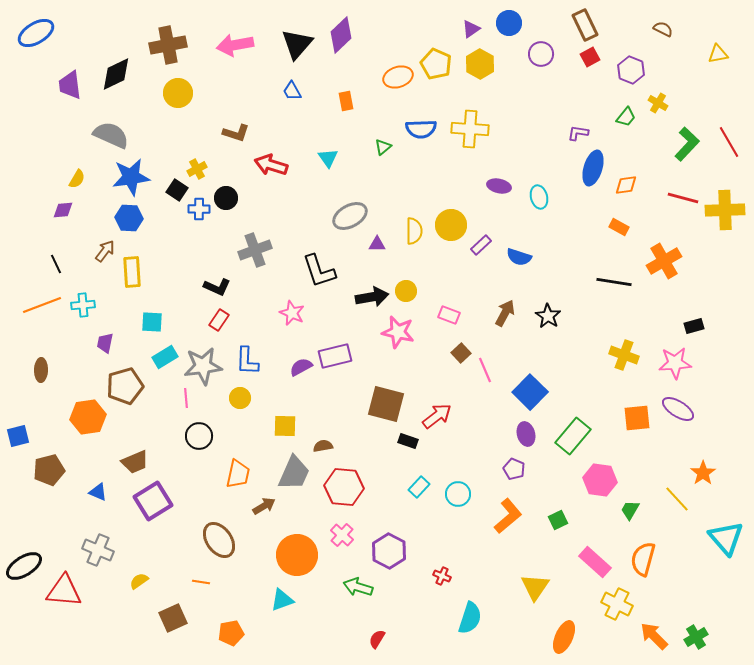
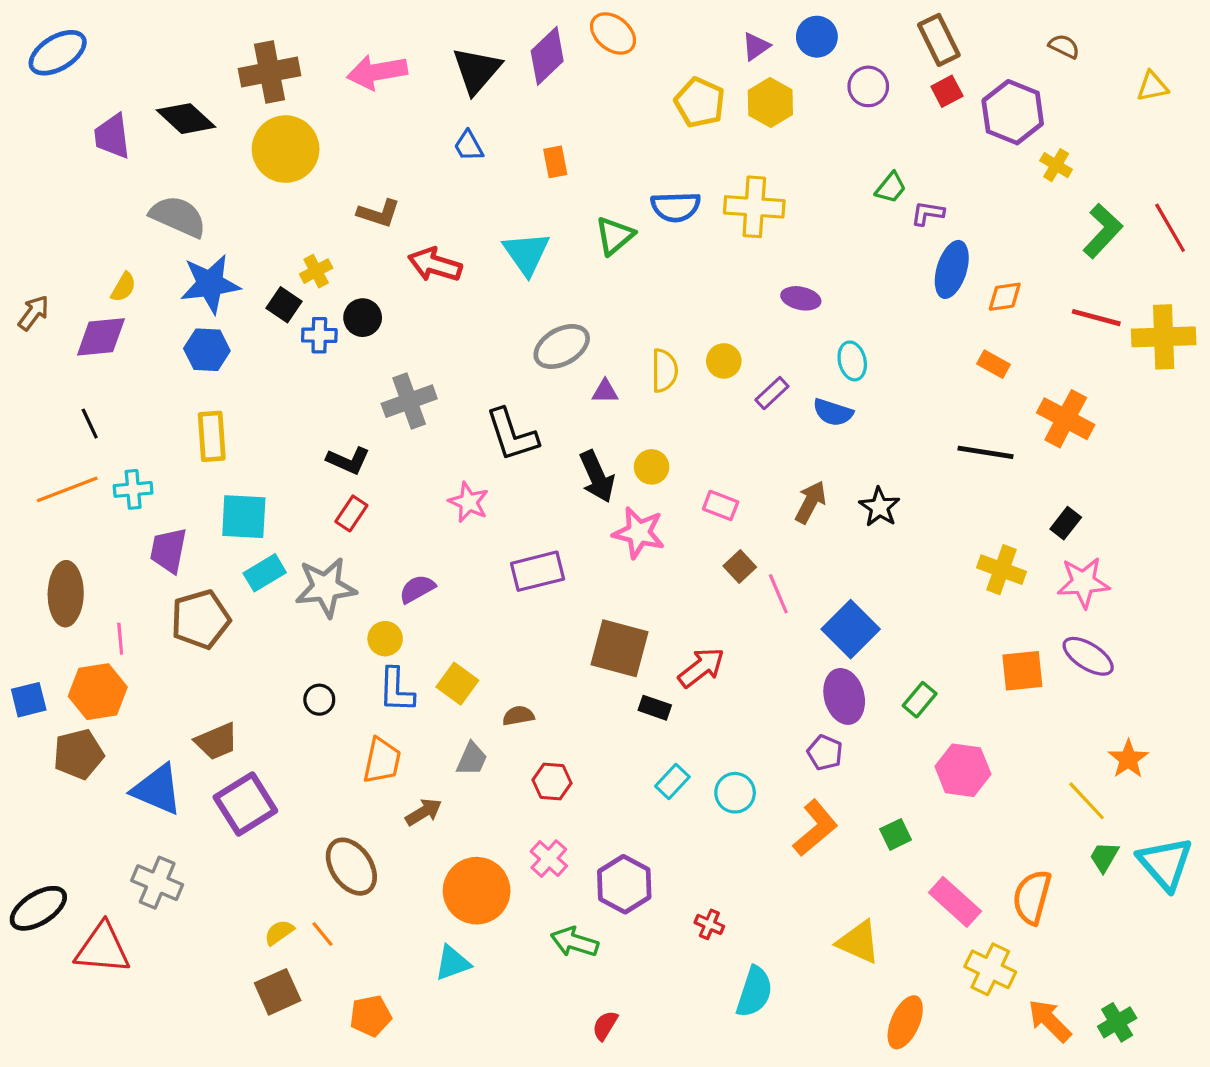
purple hexagon: (631, 70) -> (1013, 112), size x1.4
black diamond: (116, 74) -> (186, 119), turned 69
orange ellipse: (398, 77) -> (613, 33), moved, turned 56
yellow circle: (178, 93) -> (286, 149), size x1.4
green trapezoid: (626, 117) -> (891, 188), moved
green triangle: (383, 147) -> (615, 236), size x1.5
cyan triangle: (328, 158) -> (526, 253), size x1.5
cyan ellipse: (539, 197) -> (852, 361), moved
purple diamond: (63, 210) -> (101, 337), size x1.6
yellow circle: (451, 225) -> (724, 361), size x0.7
brown arrow: (105, 251) -> (34, 313), moved
orange cross: (664, 261) -> (1066, 419), turned -32
black arrow: (372, 297) -> (597, 477), turned 76
cyan square: (152, 322) -> (244, 517), size x1.4
black rectangle: (694, 326) -> (1066, 523), moved, turned -36
purple trapezoid: (105, 343) -> (168, 550), size x1.4
blue L-shape: (247, 361) -> (396, 690), moved
purple semicircle: (301, 367) -> (417, 589), moved
brown ellipse: (41, 370) -> (66, 594), size x1.6
pink line: (186, 398) -> (120, 639), moved
orange hexagon: (88, 417) -> (98, 692), moved
yellow square: (285, 426) -> (457, 684), turned 35
purple ellipse: (526, 434) -> (844, 696), size x1.4
black circle: (199, 436) -> (319, 700), size x0.7
green rectangle: (573, 436) -> (920, 700), size x0.6
gray trapezoid: (294, 473) -> (472, 759), size x0.6
red hexagon: (344, 487) -> (552, 782), size x0.6
blue triangle: (98, 492) -> (157, 790), size x1.8
green trapezoid: (630, 510) -> (1104, 857), moved
yellow semicircle: (139, 581) -> (279, 932), moved
orange line: (201, 582) -> (322, 934), turned 42
yellow triangle: (535, 587) -> (859, 942), turned -40

